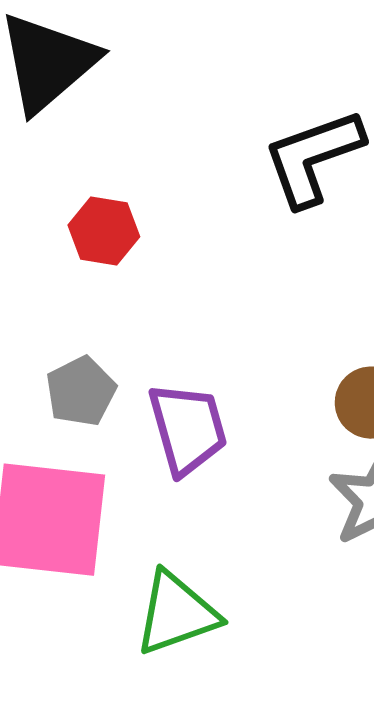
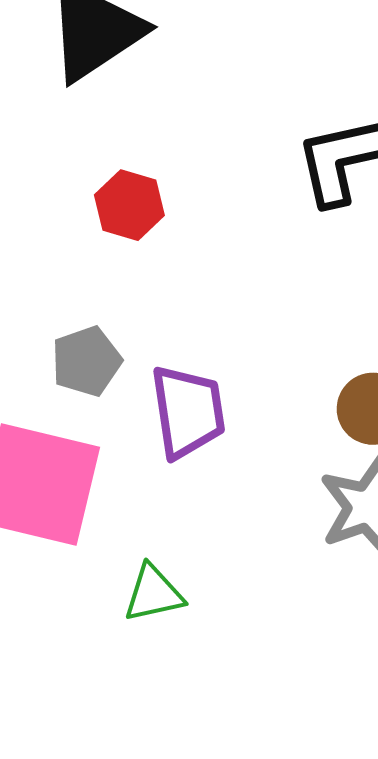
green triangle: (177, 613) -> (154, 594), size x0.7

